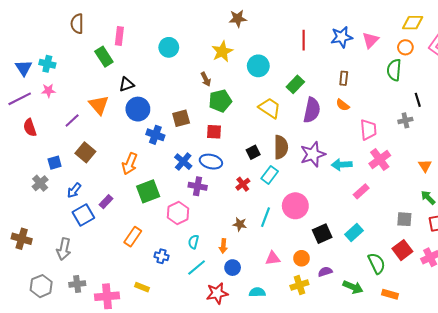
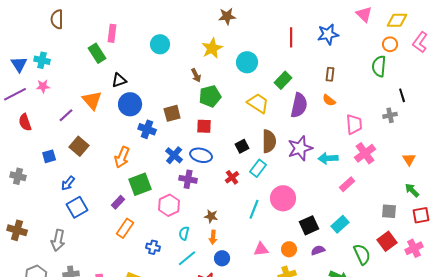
brown semicircle: (77, 24) -> (57, 19), moved
pink triangle: (370, 40) -> (364, 14), moved, turned -30
gray cross: (40, 183) -> (18, 176), moved, turned -35
purple rectangle: (106, 202) -> (118, 202), moved
brown star: (240, 224) -> (211, 216), moved
purple semicircle: (325, 272) -> (318, 250), moved

